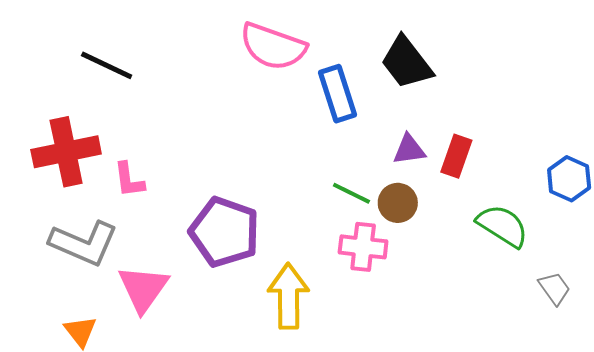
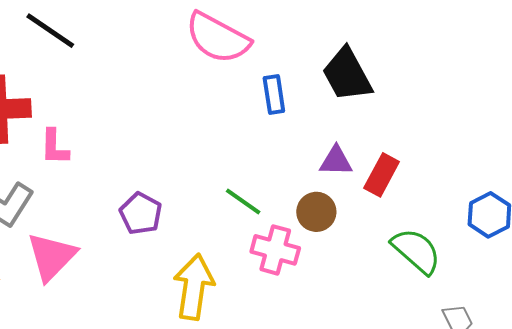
blue rectangle: (337, 94) -> (274, 95), size x0.7
green line: (351, 193) -> (243, 201), moved
purple pentagon: (225, 232) -> (141, 214), size x0.6

